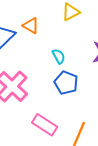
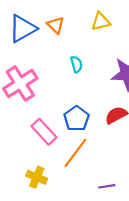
blue pentagon: (66, 83) -> (76, 119), moved

